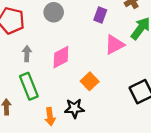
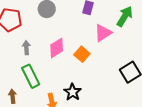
orange square: (90, 81) -> (82, 54), moved
black star: (74, 108) -> (73, 92), turned -30

